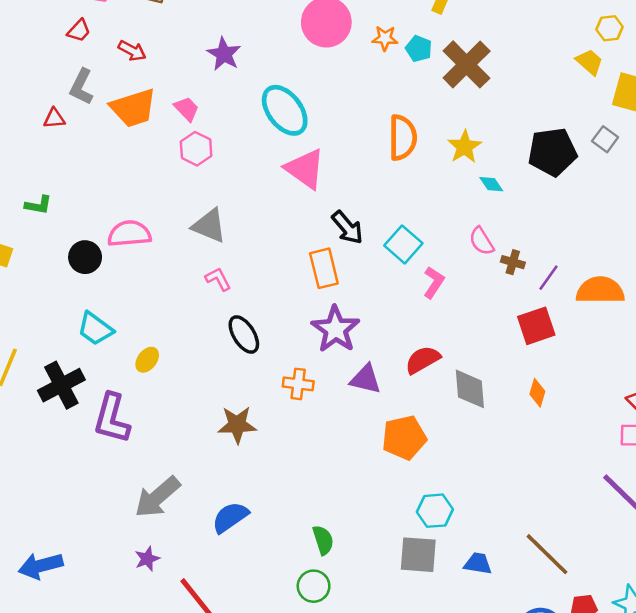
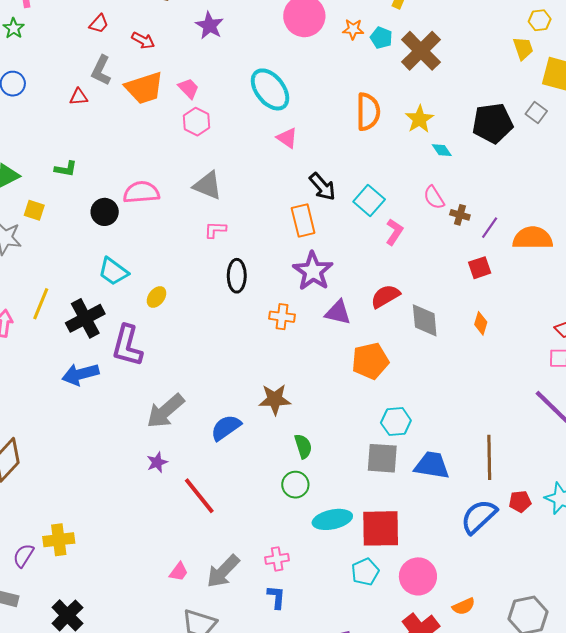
purple star: (224, 54) -> (209, 25), moved
yellow trapezoid: (589, 62) -> (523, 48), turned 30
pink triangle: (305, 169) -> (287, 138), size x0.6
pink L-shape: (218, 279) -> (215, 230), turned -60
red square: (536, 326) -> (480, 268), size x0.7
black ellipse: (244, 334) -> (237, 276), turned 32
brown star: (237, 425) -> (275, 399), moved
brown line: (547, 554) -> (489, 457), turned 45
blue trapezoid: (478, 564) -> (432, 465), size x1.5
blue arrow: (41, 566) -> (80, 374), moved

